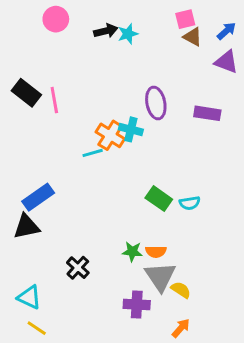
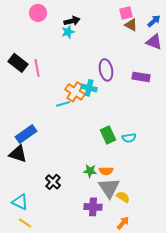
cyan star: (128, 34) -> (68, 32), moved
green rectangle: (159, 199) -> (108, 135), turned 30
black triangle: (26, 227) -> (18, 154), turned 30

